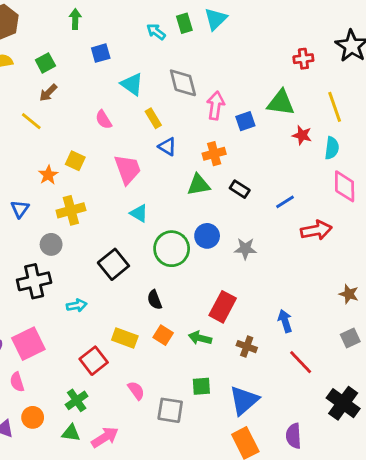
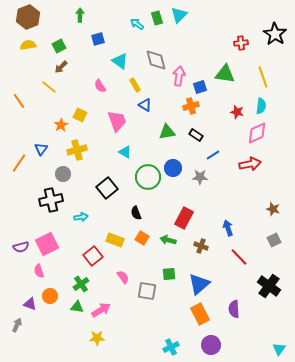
red star: (302, 135) -> (237, 112), moved
orange cross: (214, 154) -> (191, 106), moved
pink diamond: (345, 186) -> (257, 133), moved, turned 65
blue line: (285, 202) -> (213, 155), moved

